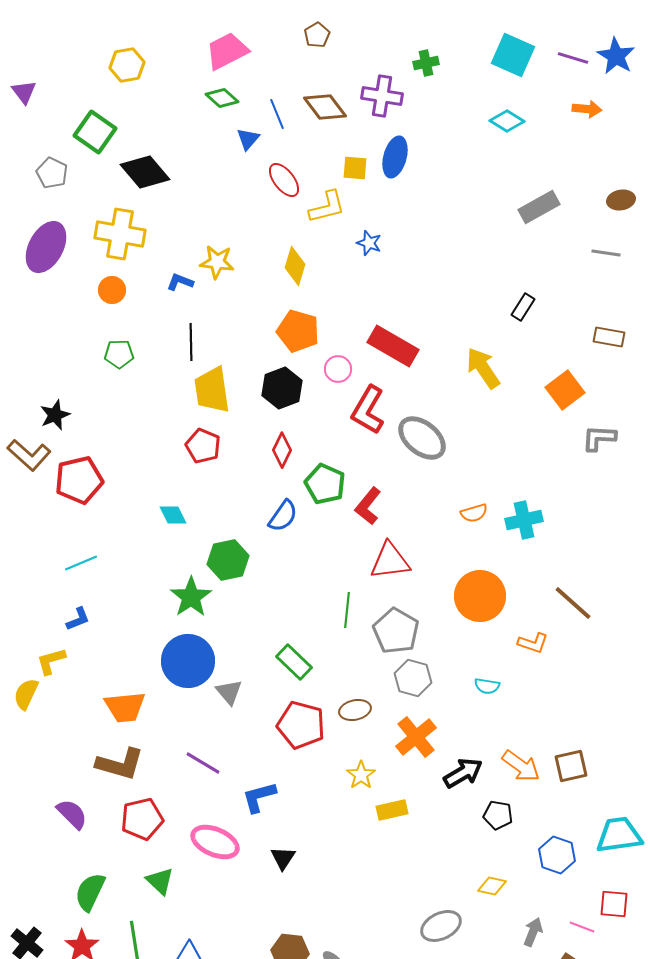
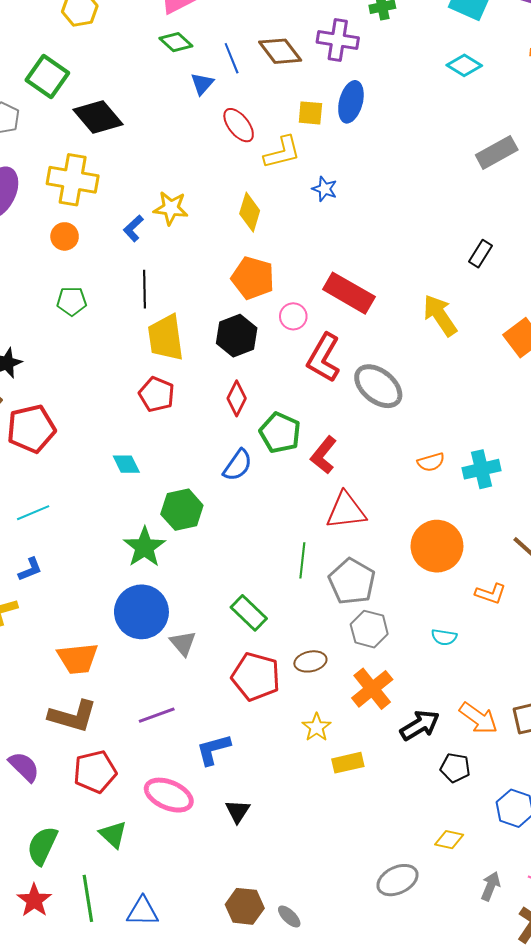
blue L-shape: (180, 282) -> (133, 228), turned -64
purple line: (203, 763) -> (157, 715), turned -51

